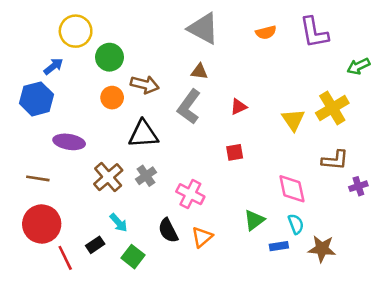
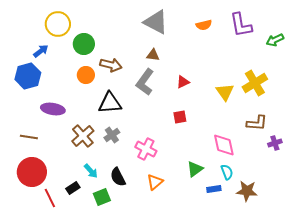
green arrow: (358, 66) -> (275, 40), moved
black semicircle: (168, 231) -> (118, 177), moved
green square: (133, 257) -> (102, 197), turned 30

